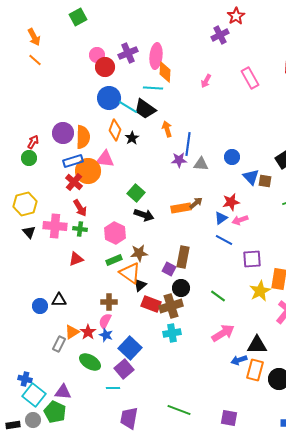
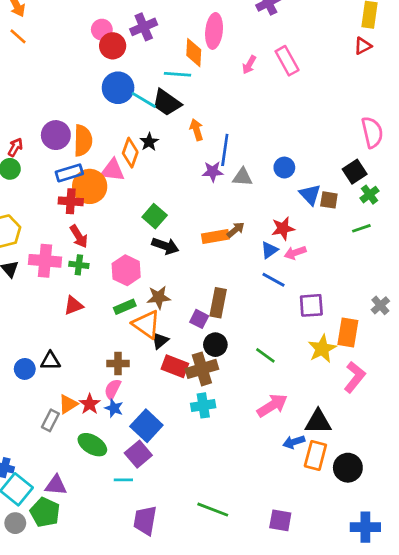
pink ellipse: (156, 56) -> (214, 31), moved
pink rectangle: (250, 78) -> (287, 61), moved
orange diamond: (115, 130) -> (130, 153), moved
red cross: (74, 182) -> (71, 201), turned -36

